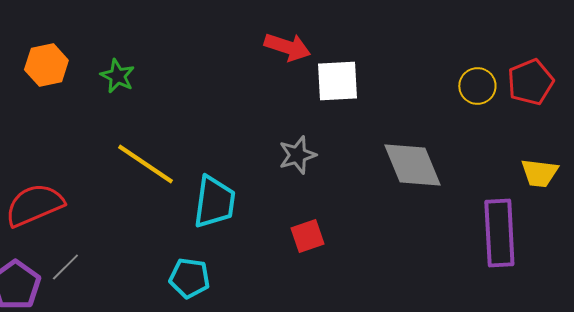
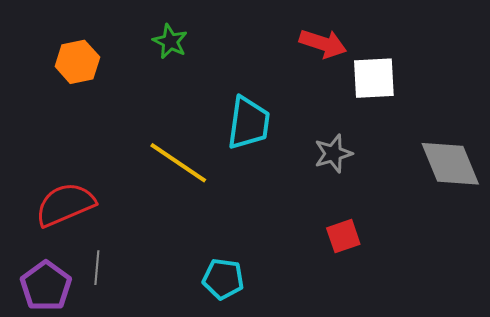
green star: (117, 76) -> (170, 41), moved
cyan trapezoid: (214, 202) -> (249, 123), moved
gray line: (65, 267) -> (97, 268), turned -40

